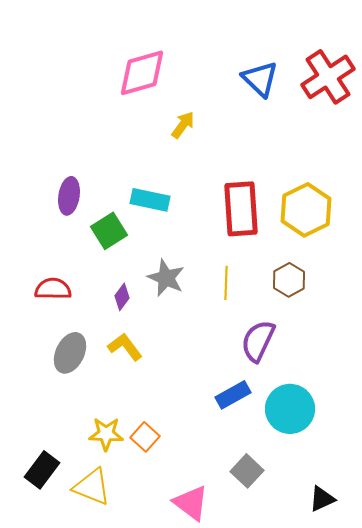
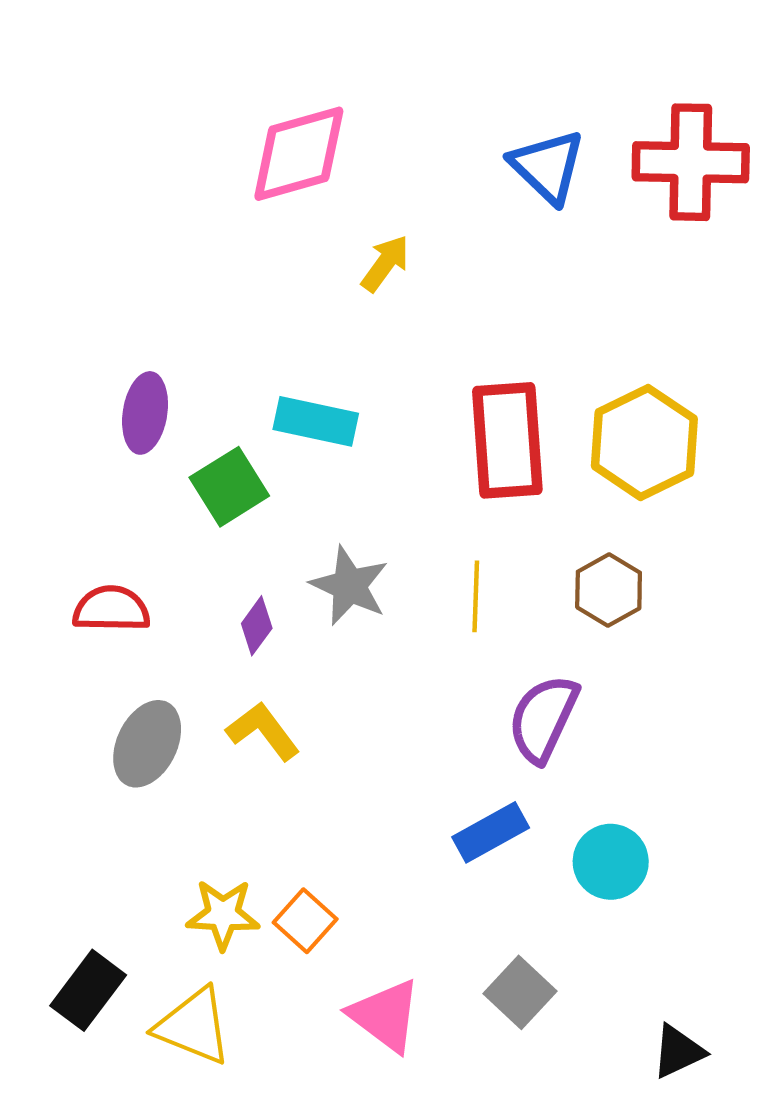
red cross: (328, 77) -> (691, 162), turned 34
cyan circle: (290, 409) -> (611, 862), size x0.7
pink triangle: (191, 503) -> (385, 1016), moved

